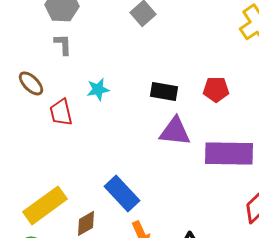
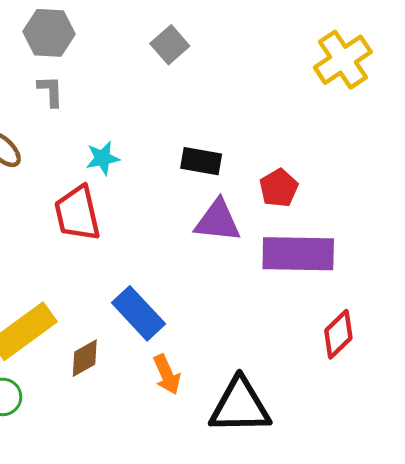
red pentagon: (216, 89) -> (279, 188), moved, turned -30
red trapezoid: (61, 112) -> (77, 213), moved, size x1.4

